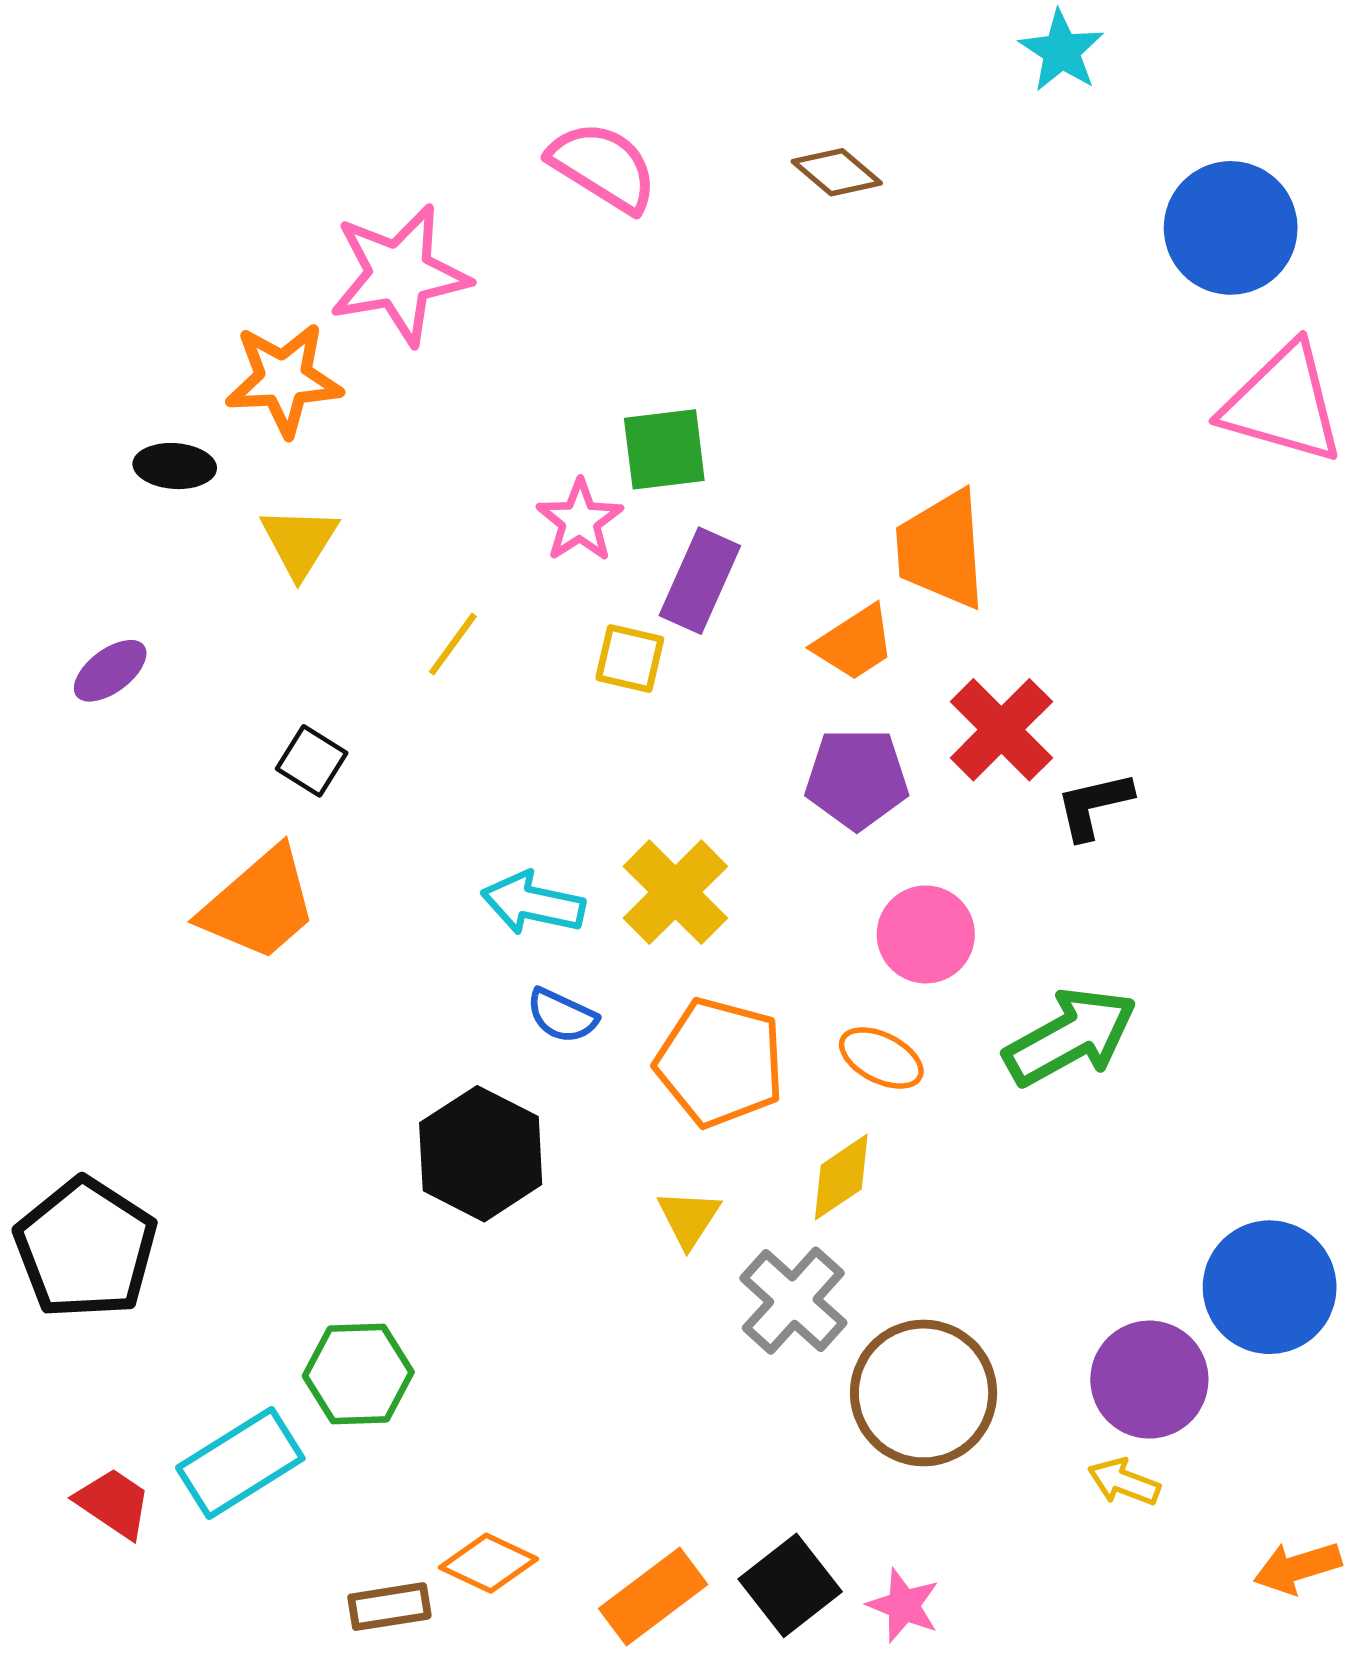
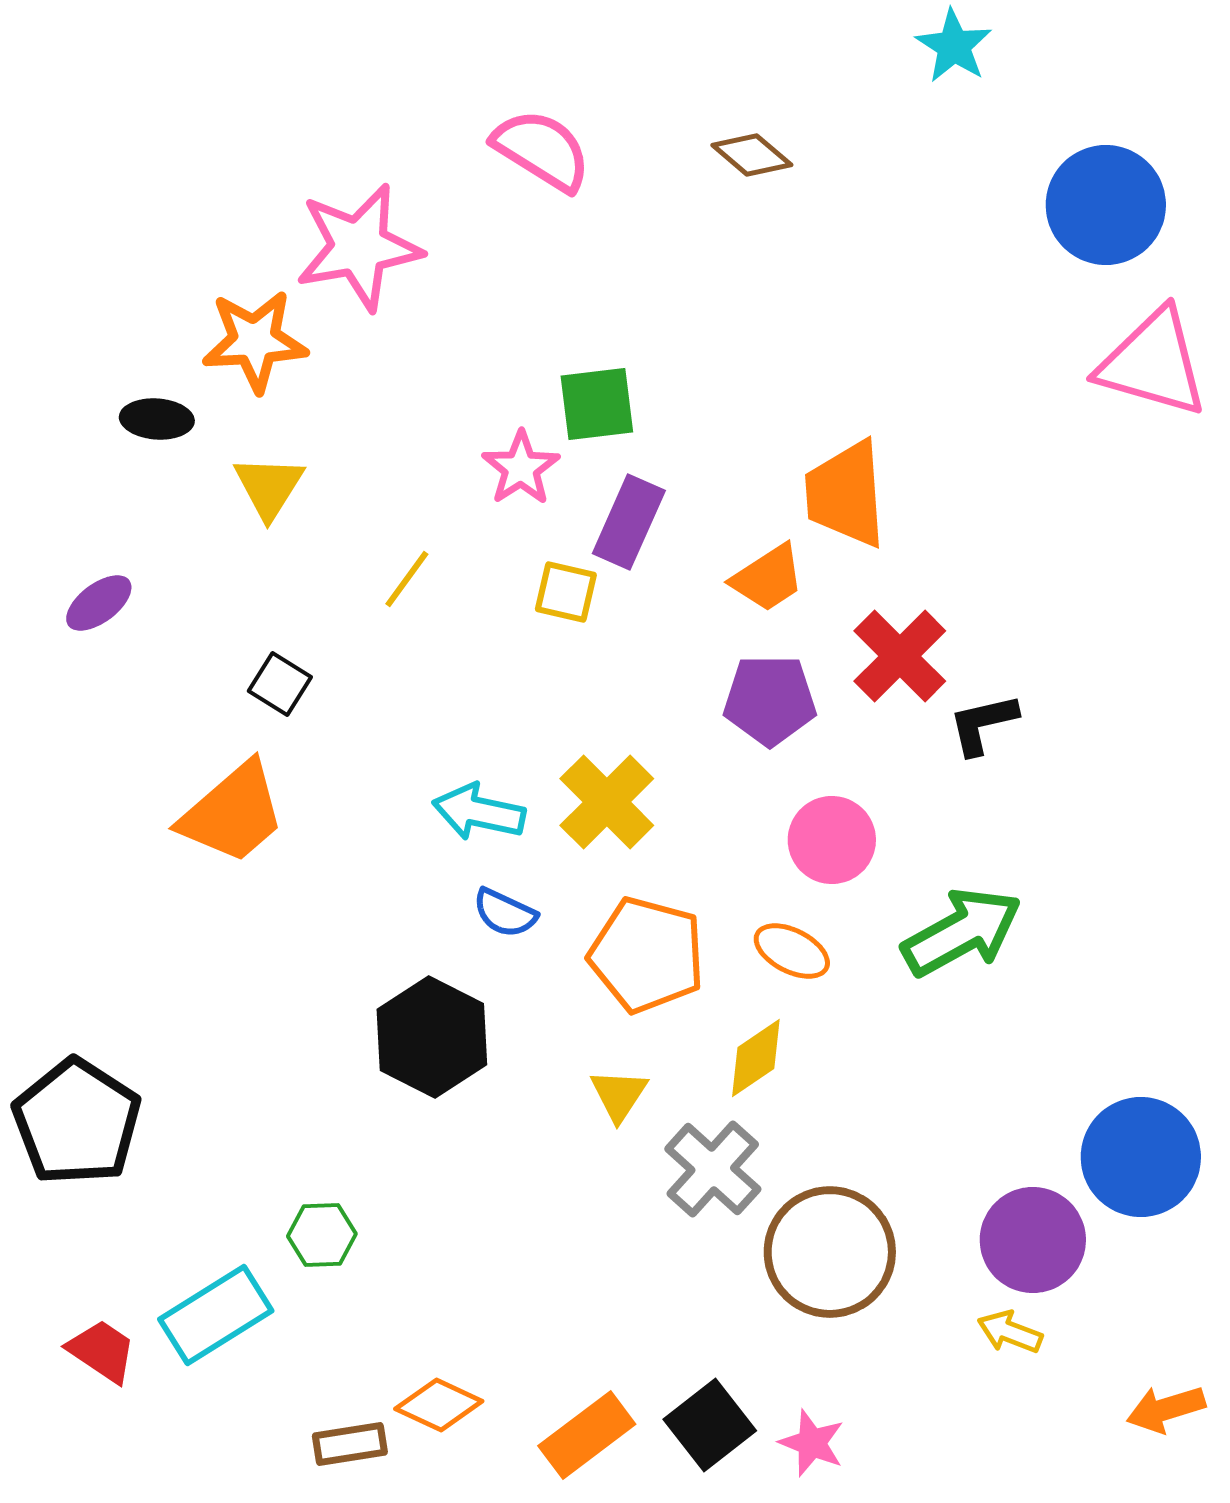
green hexagon: (358, 1374) -> (322, 1235), size x0.7

